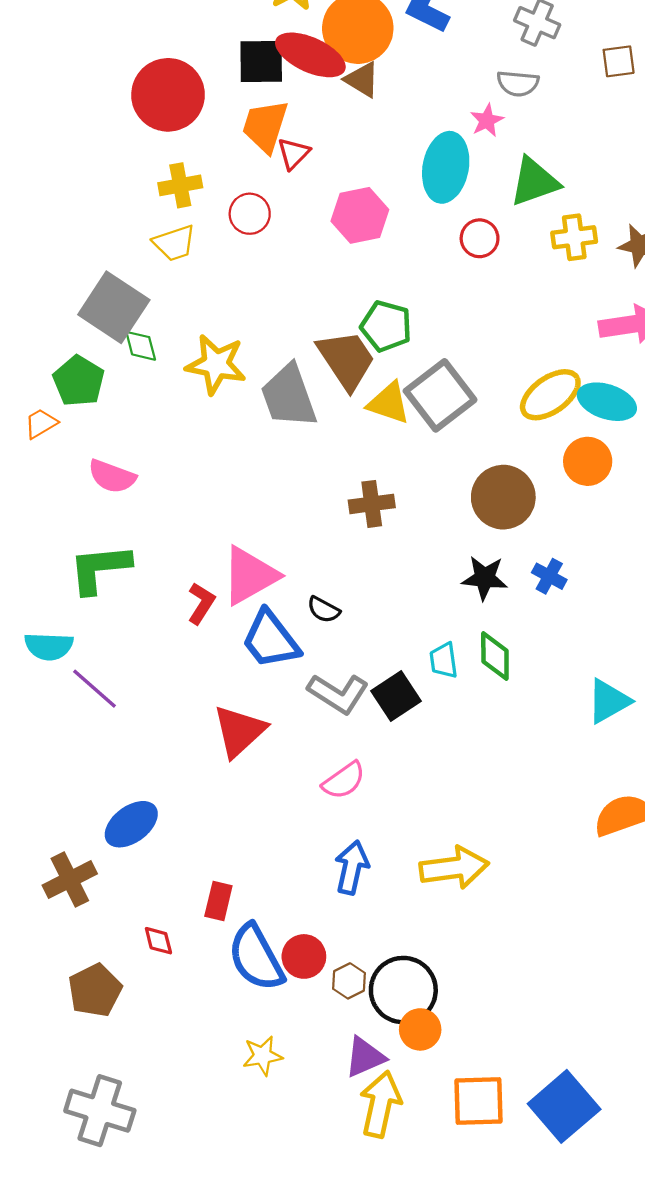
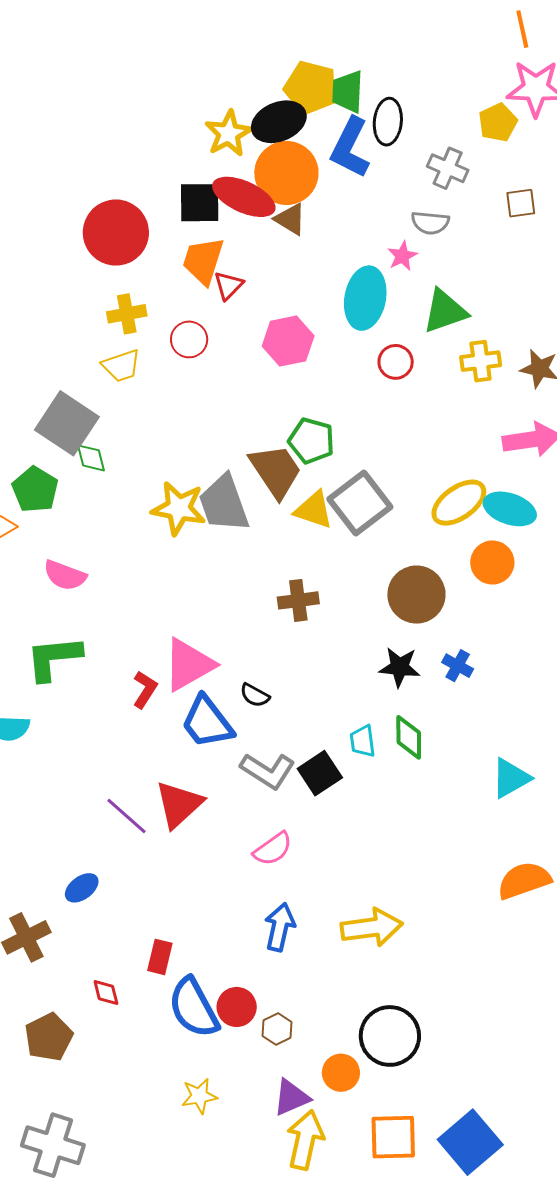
yellow star: (216, 364) -> (179, 508), moved
purple line: (94, 689) -> (127, 816), moved
blue ellipse: (131, 824) -> (82, 888), size x0.7
black circle: (403, 990) -> (390, 1036), moved

